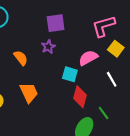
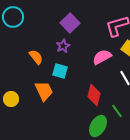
purple square: (56, 23) -> (70, 23), turned -36
cyan square: (70, 74) -> (60, 71), moved

